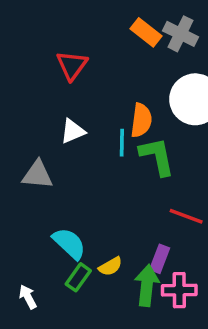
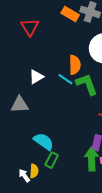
red triangle: (72, 65) -> (30, 27), moved
cyan line: (122, 143) -> (65, 79), turned -49
yellow semicircle: (110, 266) -> (34, 171), moved, turned -48

